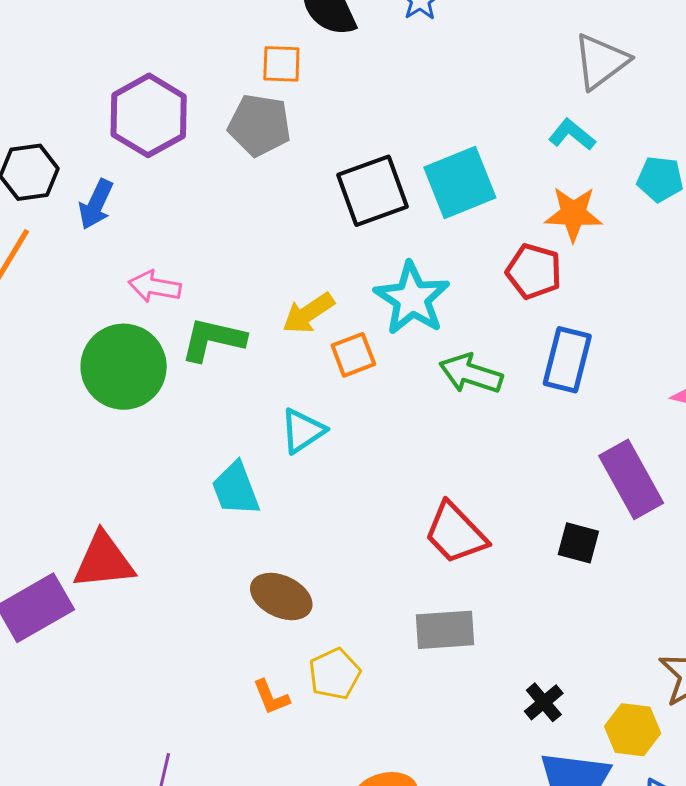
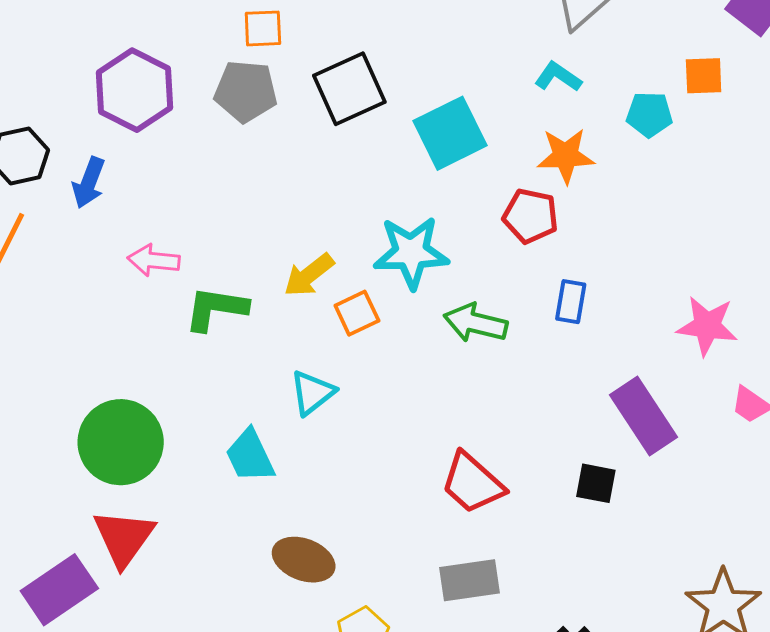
black square: (373, 191) -> (349, 89), moved
cyan star: (412, 298) -> (411, 252), turned -30
blue rectangle: (567, 360) -> (571, 302), size x0.7
green circle: (124, 367) -> (121, 442), moved
red triangle: (104, 561) -> (124, 538), turned -44

